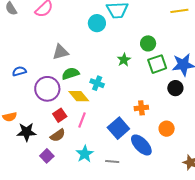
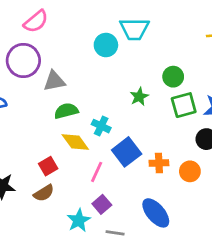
purple circle: (47, 89) -> (23, 60), moved
pink line: (82, 120) -> (97, 172), moved
blue square: (118, 128) -> (127, 152), moved
orange circle: (167, 129) -> (190, 171), moved
purple square: (47, 156) -> (102, 204), moved

